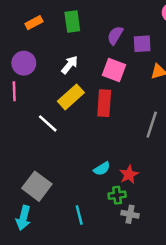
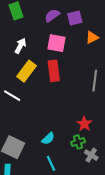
purple semicircle: (115, 35) -> (52, 15), turned 35
cyan semicircle: (102, 169) -> (48, 139), moved
gray cross: (130, 214) -> (91, 155), turned 32

